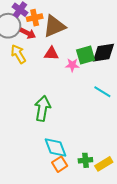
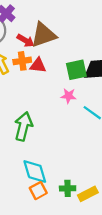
orange cross: (35, 18) -> (22, 61), moved
red arrow: (28, 33) -> (26, 41), moved
pink star: (72, 65) -> (69, 96), moved

